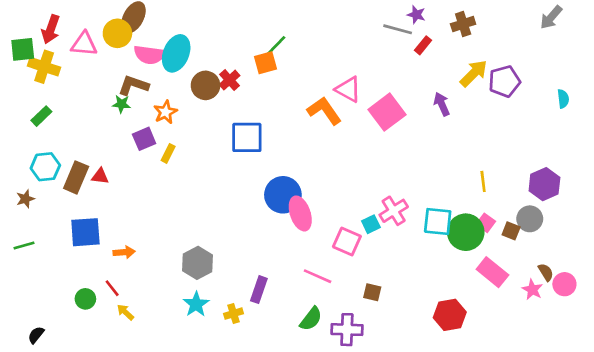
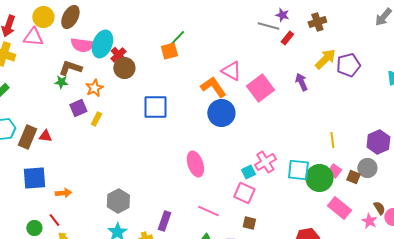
yellow circle: (117, 33) -> (43, 17), moved
red cross: (230, 80) -> (118, 55), moved
blue circle: (283, 195) -> (221, 113), moved
pink square: (347, 242) -> (244, 193), moved

